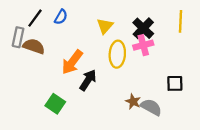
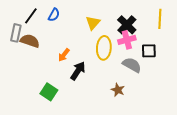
orange arrow: (72, 62) -> (64, 55), size x0.6
black square: (175, 83) -> (149, 51), moved
gray semicircle: (151, 107) -> (132, 65), moved

